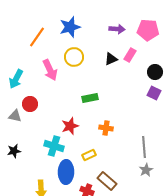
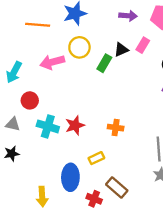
orange line: (37, 37) -> (38, 25), turned 60
pink arrow: (50, 70) -> (52, 62), turned 100
green rectangle: (90, 98) -> (104, 63), moved, turned -49
gray triangle: (15, 116) -> (13, 124), moved
cyan cross: (54, 146) -> (48, 126), moved

